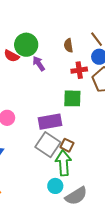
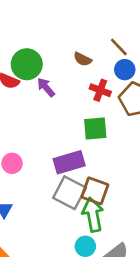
brown semicircle: (68, 45) -> (83, 59), turned -48
red cross: (79, 70) -> (100, 90), turned 35
brown square: (67, 145) -> (95, 191), size x1.5

